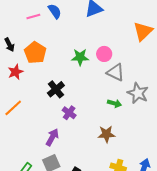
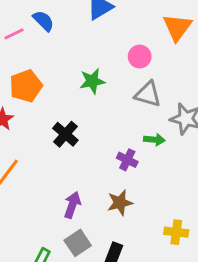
orange pentagon: (35, 53) -> (26, 86), turned 30
pink circle: (104, 54) -> (140, 57), moved
purple cross: (69, 113) -> (127, 160), moved
brown star: (106, 134) -> (120, 203), moved

